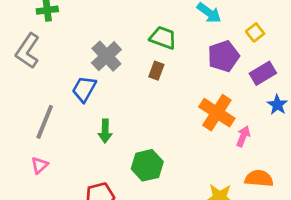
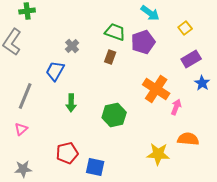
gray cross: (106, 56) -> (72, 46), size x0.6
purple pentagon: (223, 56) -> (143, 42), moved
green hexagon: (147, 165) -> (114, 115), moved

